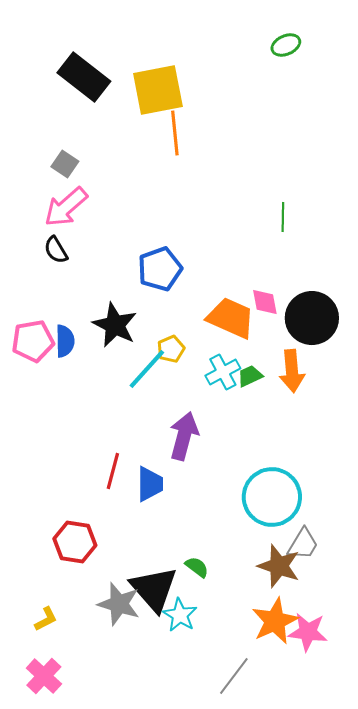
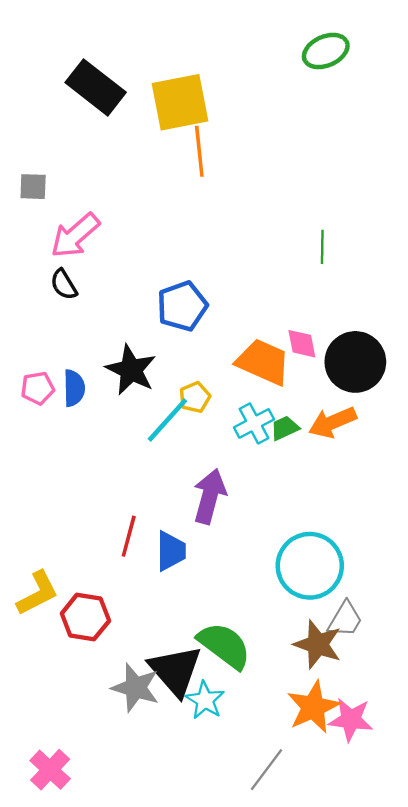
green ellipse: (286, 45) -> (326, 51), size x1.4
gray square: (65, 164) -> (33, 187), moved, turned -32
pink pentagon: (33, 341) -> (38, 388), size x0.7
orange arrow: (292, 371) -> (333, 422), turned 72
green semicircle: (197, 567) -> (224, 646), size x2.0
yellow L-shape: (46, 619) -> (38, 593), moved, size x1.6

